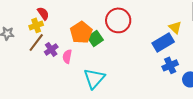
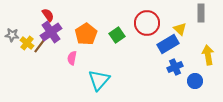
red circle: (118, 20) -> (147, 23), moved
yellow cross: (36, 25) -> (27, 43), moved, turned -32
green square: (95, 38) -> (117, 35), moved
purple cross: (51, 49) -> (51, 32), moved, size x1.5

